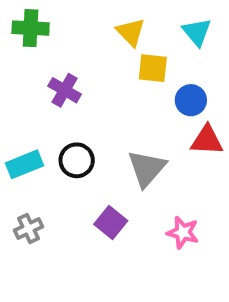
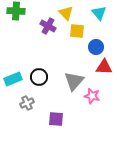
purple cross: (65, 90) -> (48, 26), moved
purple square: (111, 222) -> (56, 119), moved, turned -35
gray cross: (29, 228) -> (27, 103), moved
pink star: (183, 232) -> (92, 96), moved

